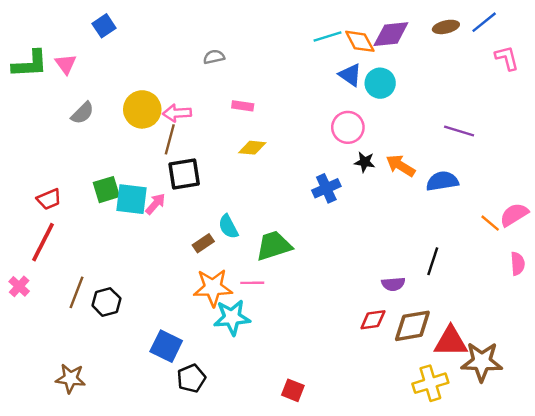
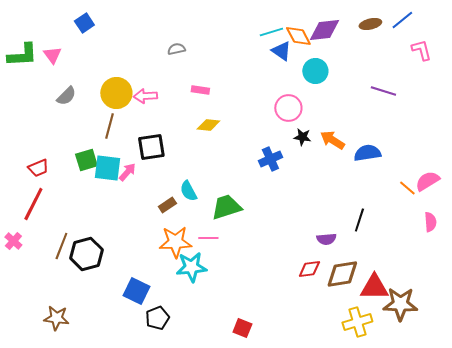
blue triangle: (350, 75) -> (281, 51), moved
purple line: (459, 131) -> (383, 91), moved
brown line: (170, 139) -> (109, 126), moved
black hexagon: (106, 302) -> (86, 254), size x1.4

